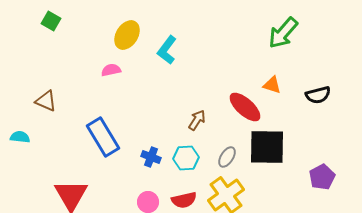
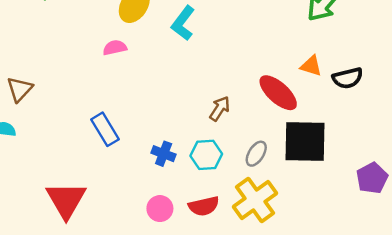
black semicircle: (318, 95) -> (348, 78), moved
brown triangle: (46, 101) -> (20, 89), moved, turned 50
blue rectangle: (103, 137) -> (105, 129), size x0.7

